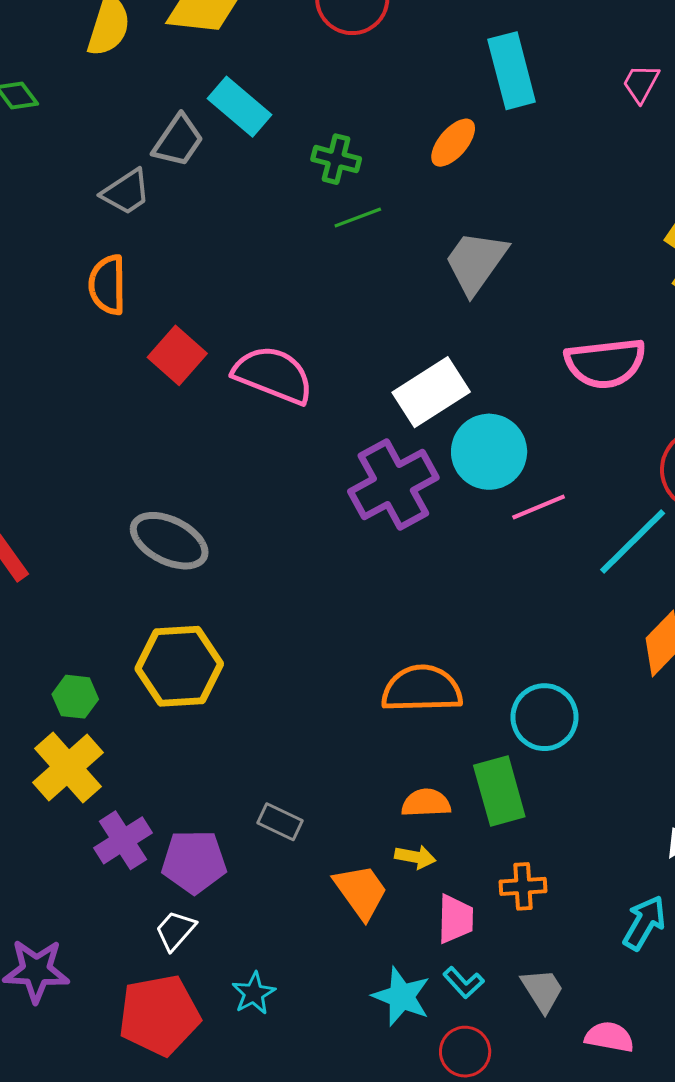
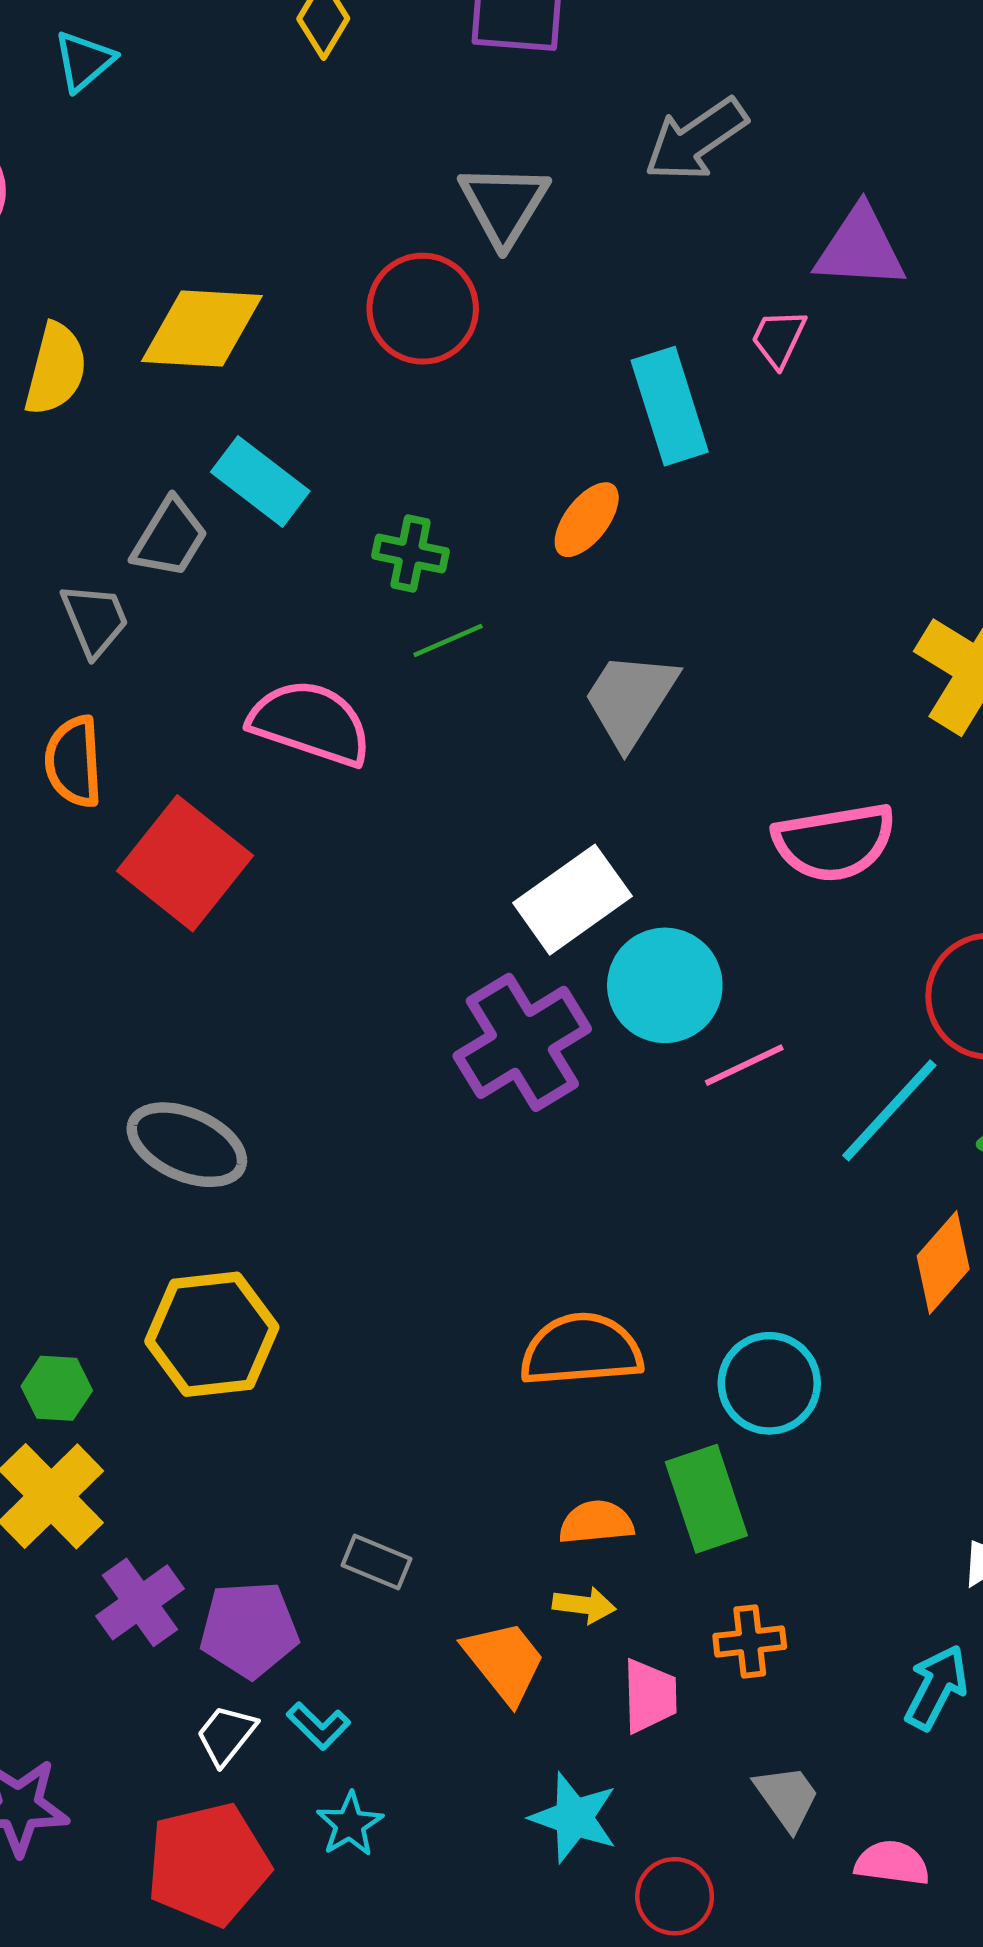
pink trapezoid: (641, 83) -> (779, 338), moved
gray trapezoid: (126, 192) -> (95, 620), turned -76
red square: (177, 355) -> (185, 863), size x1.5
pink semicircle: (273, 375) -> (310, 723), moved
cyan L-shape: (464, 982) -> (318, 1726), moved

